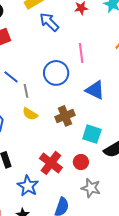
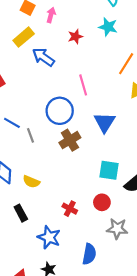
blue triangle: (95, 90) -> (105, 122), turned 45
yellow semicircle: (30, 114) -> (31, 182), moved
brown cross: (65, 116) -> (70, 140), moved
red cross: (51, 163) -> (70, 209), size x0.6

